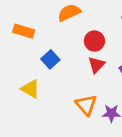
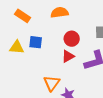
blue square: (50, 59) -> (36, 42), turned 32
yellow triangle: (31, 89) -> (17, 47), moved, turned -42

